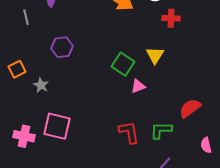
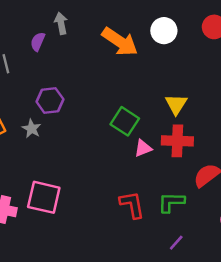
red cross: (171, 18) -> (177, 141), moved, size x1.4
yellow triangle: (155, 55) -> (176, 104), moved
gray star: (41, 85) -> (32, 129), moved

